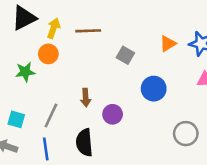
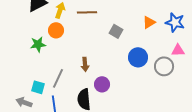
purple circle: (113, 114) -> (102, 84), moved
cyan square: (16, 119) -> (38, 87), moved
gray circle: (186, 134) -> (164, 66), moved

